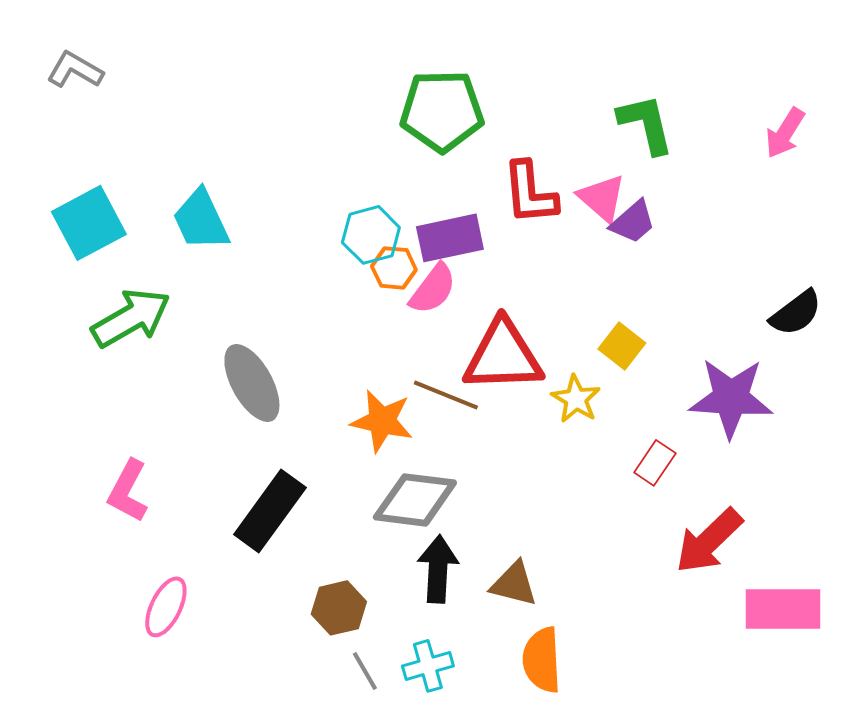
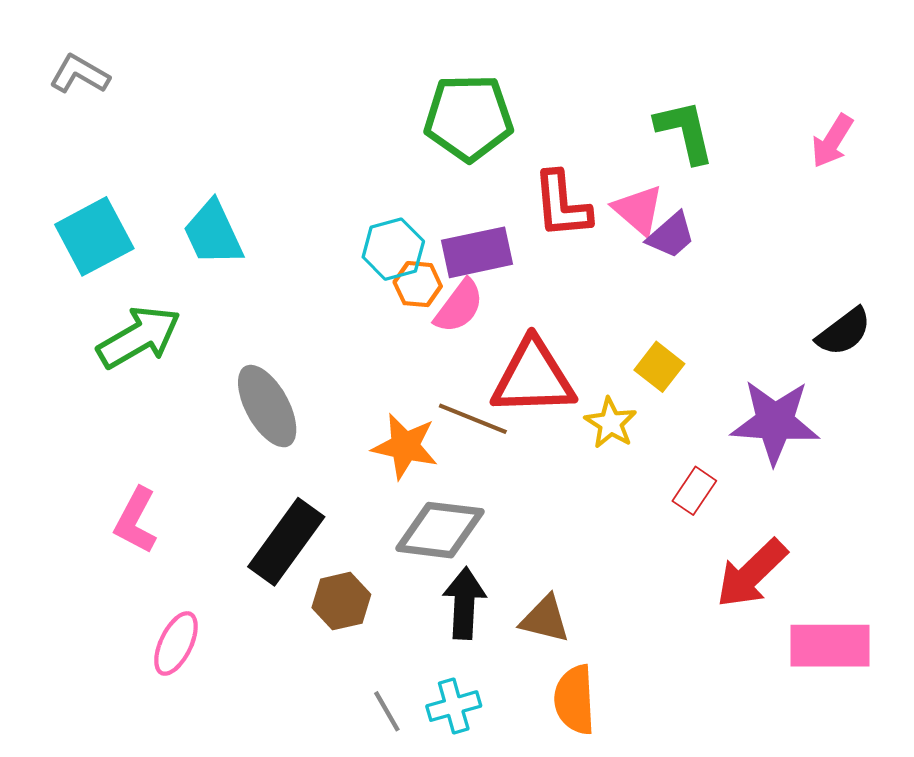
brown hexagon: (339, 608) -> (341, 601), moved

